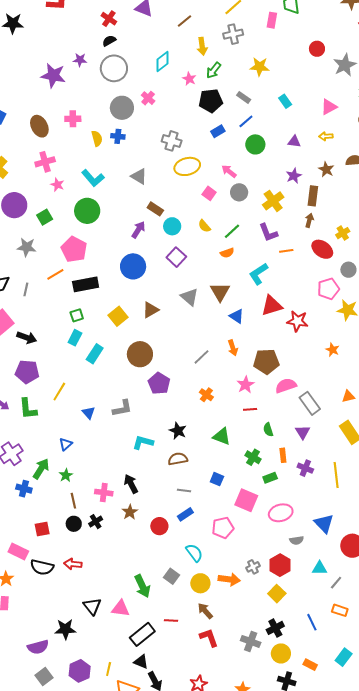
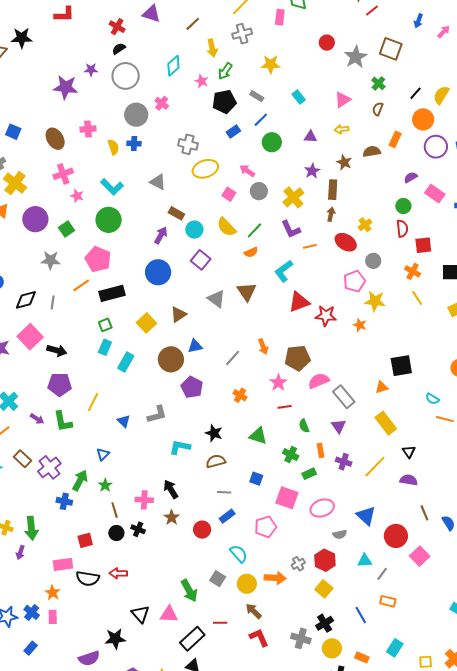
yellow semicircle: (204, 226) -> (226, 227), size x1.5
blue triangle: (237, 316) -> (195, 346), moved, turned -42
orange star: (332, 350) -> (360, 325), moved
yellow line: (336, 475) -> (375, 467), turned 55
black cross: (96, 522) -> (138, 529), turned -32
pink rectangle: (18, 552) -> (63, 564), turned -30

